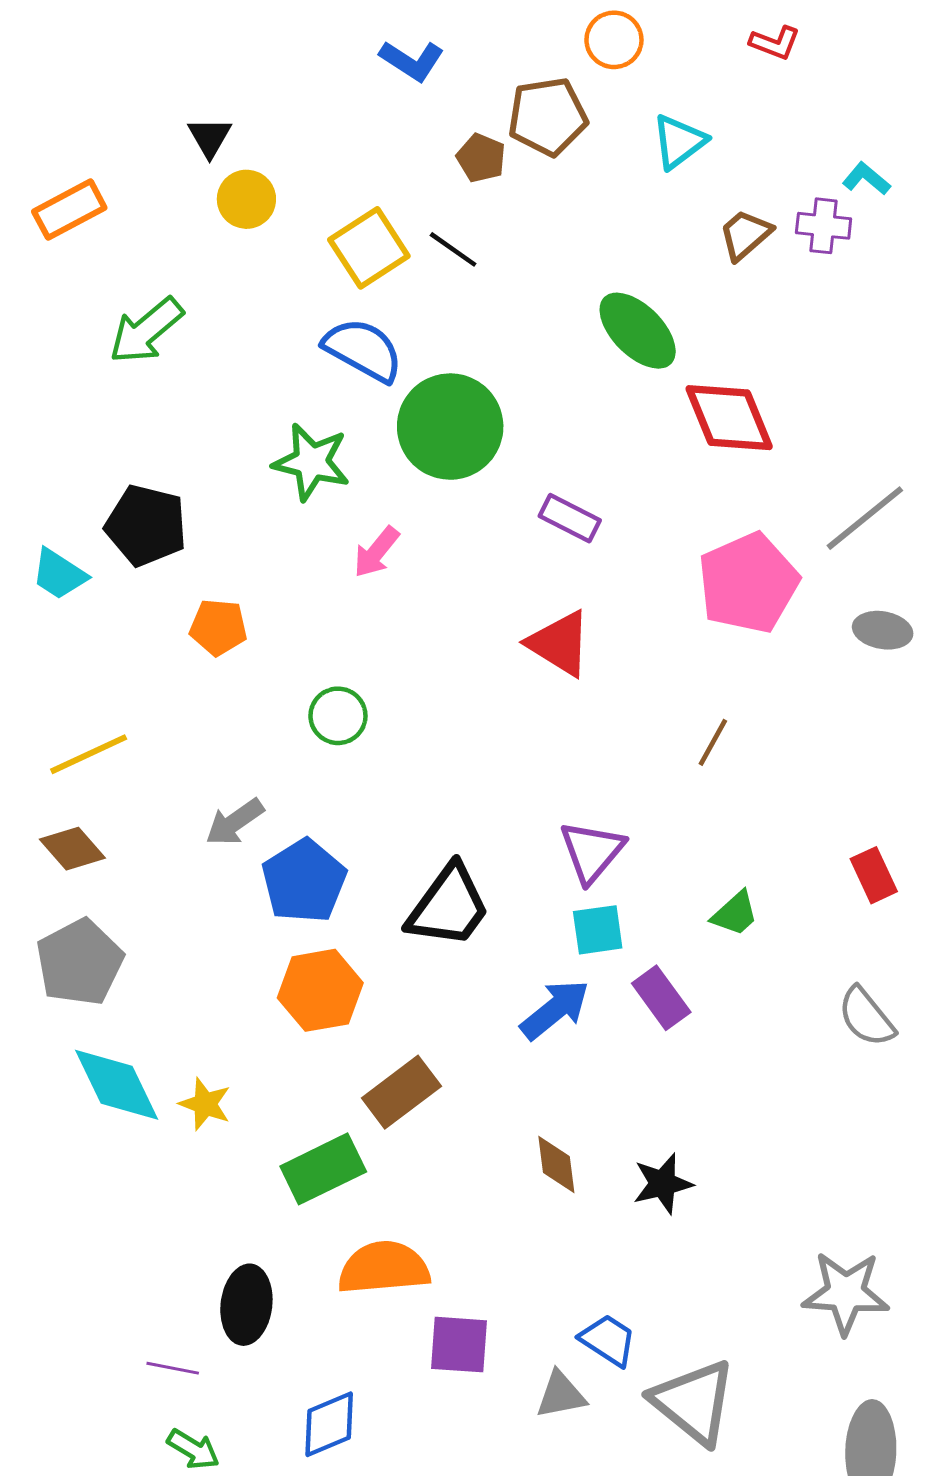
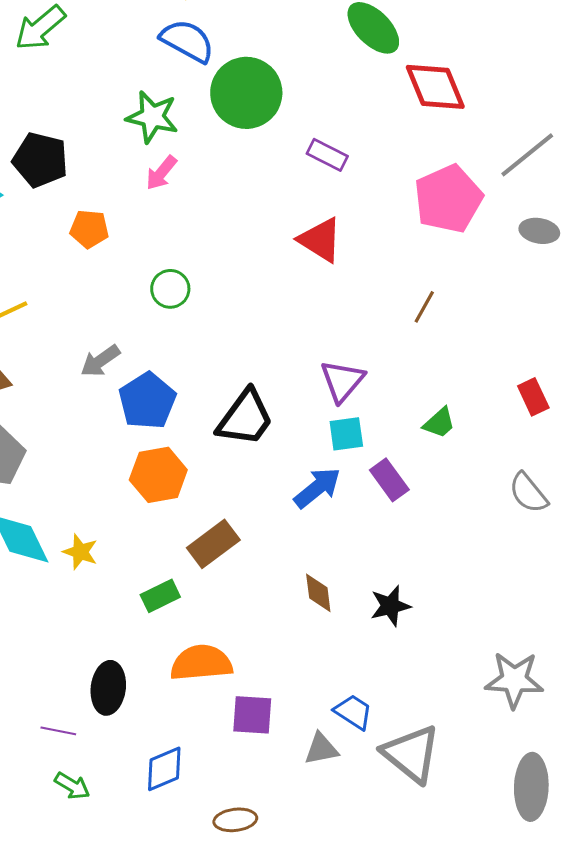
pink arrow: (376, 552) -> (161, 173), moved
green rectangle: (323, 1169) -> (160, 596), size x0.7

